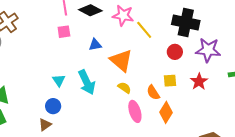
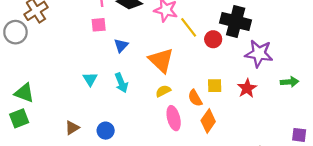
blue triangle: (95, 45) -> (121, 45), moved, turned -40
red circle: (175, 52) -> (213, 39), moved
cyan arrow: (87, 82) -> (121, 83), size x0.7
yellow semicircle: (124, 88) -> (163, 91), turned -64
blue circle: (53, 106) -> (106, 131), moved

